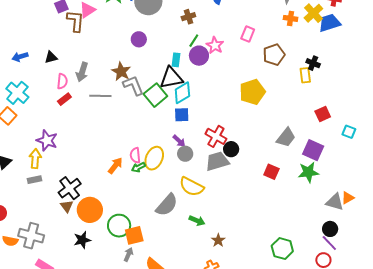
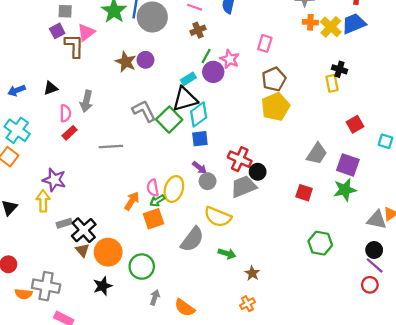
yellow cross: (313, 13) -> (331, 27), moved
brown pentagon: (274, 55) -> (274, 79), moved
cyan rectangle: (176, 60) -> (188, 79), turned 56
brown star: (121, 72) -> (126, 62), moved
gray line: (100, 96) -> (111, 146), moved
gray rectangle: (34, 180) -> (64, 223), moved
orange square: (134, 235) -> (154, 219), moved
green hexagon: (282, 249) -> (320, 243), moved

